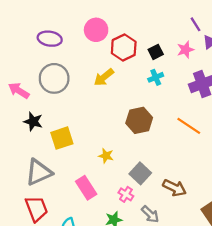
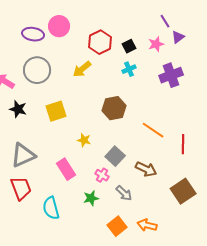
pink circle: (96, 30) -> (59, 26), moved
orange line: (189, 126) -> (153, 130), moved
yellow square: (62, 138) -> (56, 111), moved

